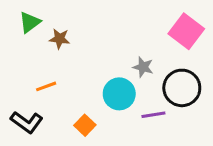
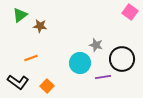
pink square: (186, 31) -> (130, 12), moved, size x0.7
orange square: (85, 125) -> (47, 86), moved

